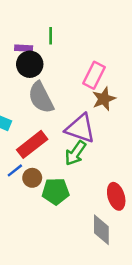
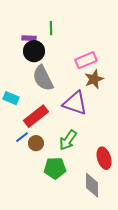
pink rectangle: (94, 75) -> (86, 60), turned 40
green arrow: (75, 153) -> (68, 140), moved
green pentagon: (56, 191) -> (55, 168), moved

